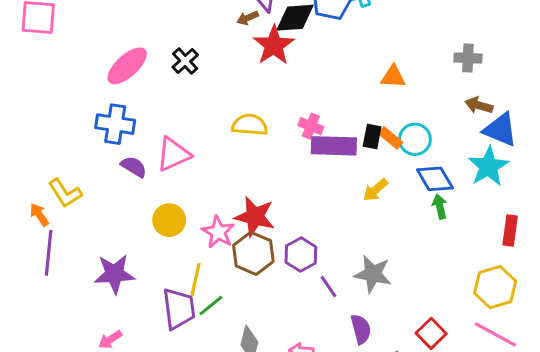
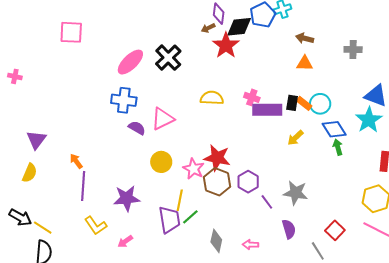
black cross: (185, 61) -> (168, 58), size x1.5
brown arrow: (479, 105) -> (305, 38), moved
yellow L-shape: (65, 193) -> (96, 225), moved

